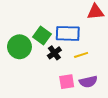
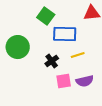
green square: (42, 35) -> (46, 16), moved
black cross: (54, 53) -> (52, 61), moved

